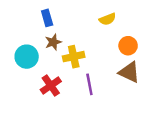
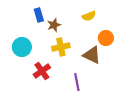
brown star: (53, 42) -> (54, 25), moved
brown triangle: (129, 72) -> (92, 55), moved
purple line: (89, 84) -> (77, 82), moved

